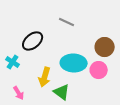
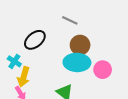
brown circle: (105, 47) -> (80, 45), moved
yellow arrow: (45, 77) -> (24, 77), moved

